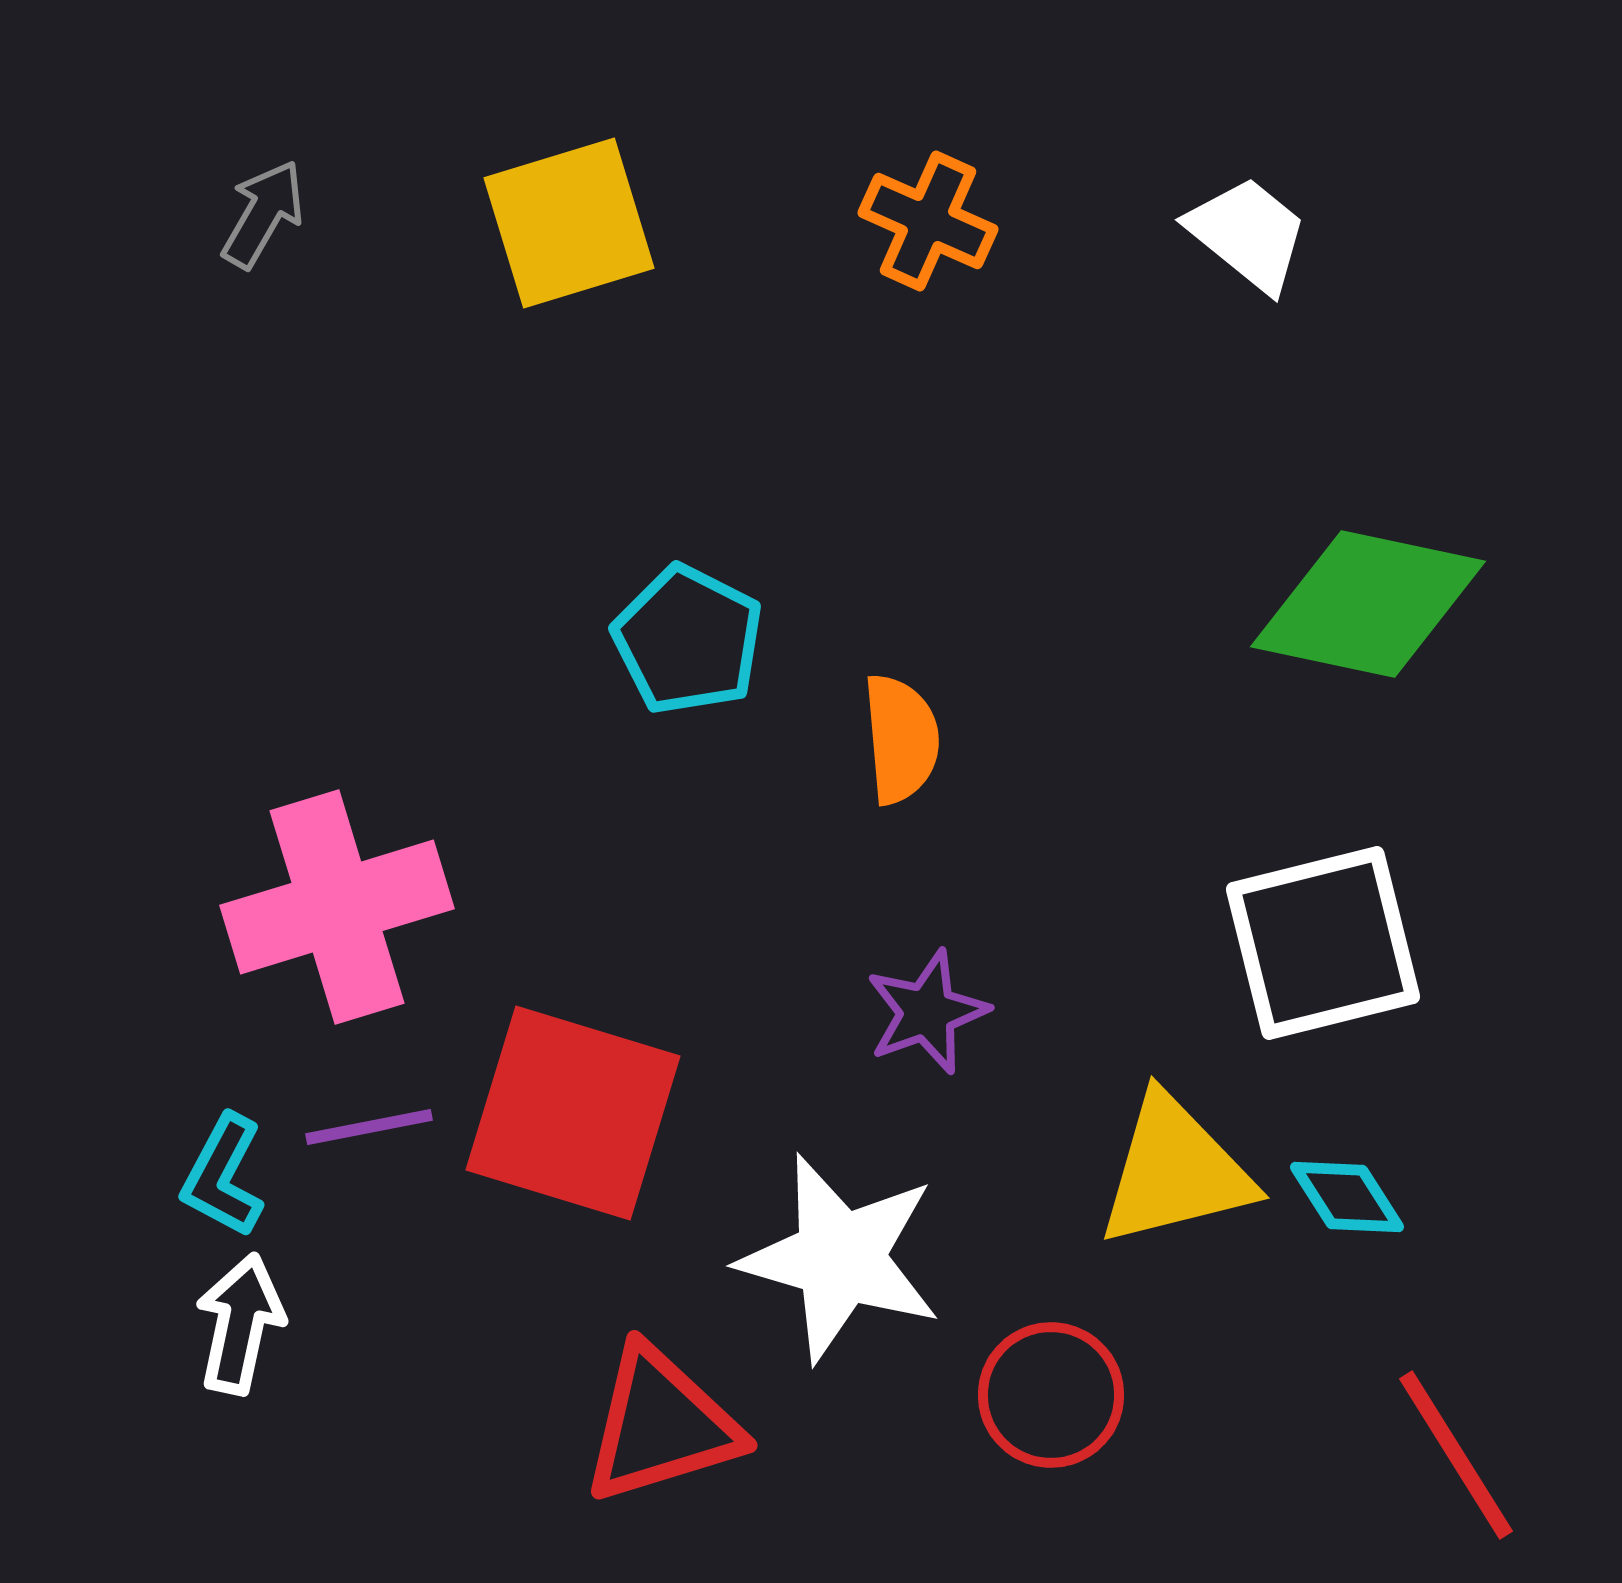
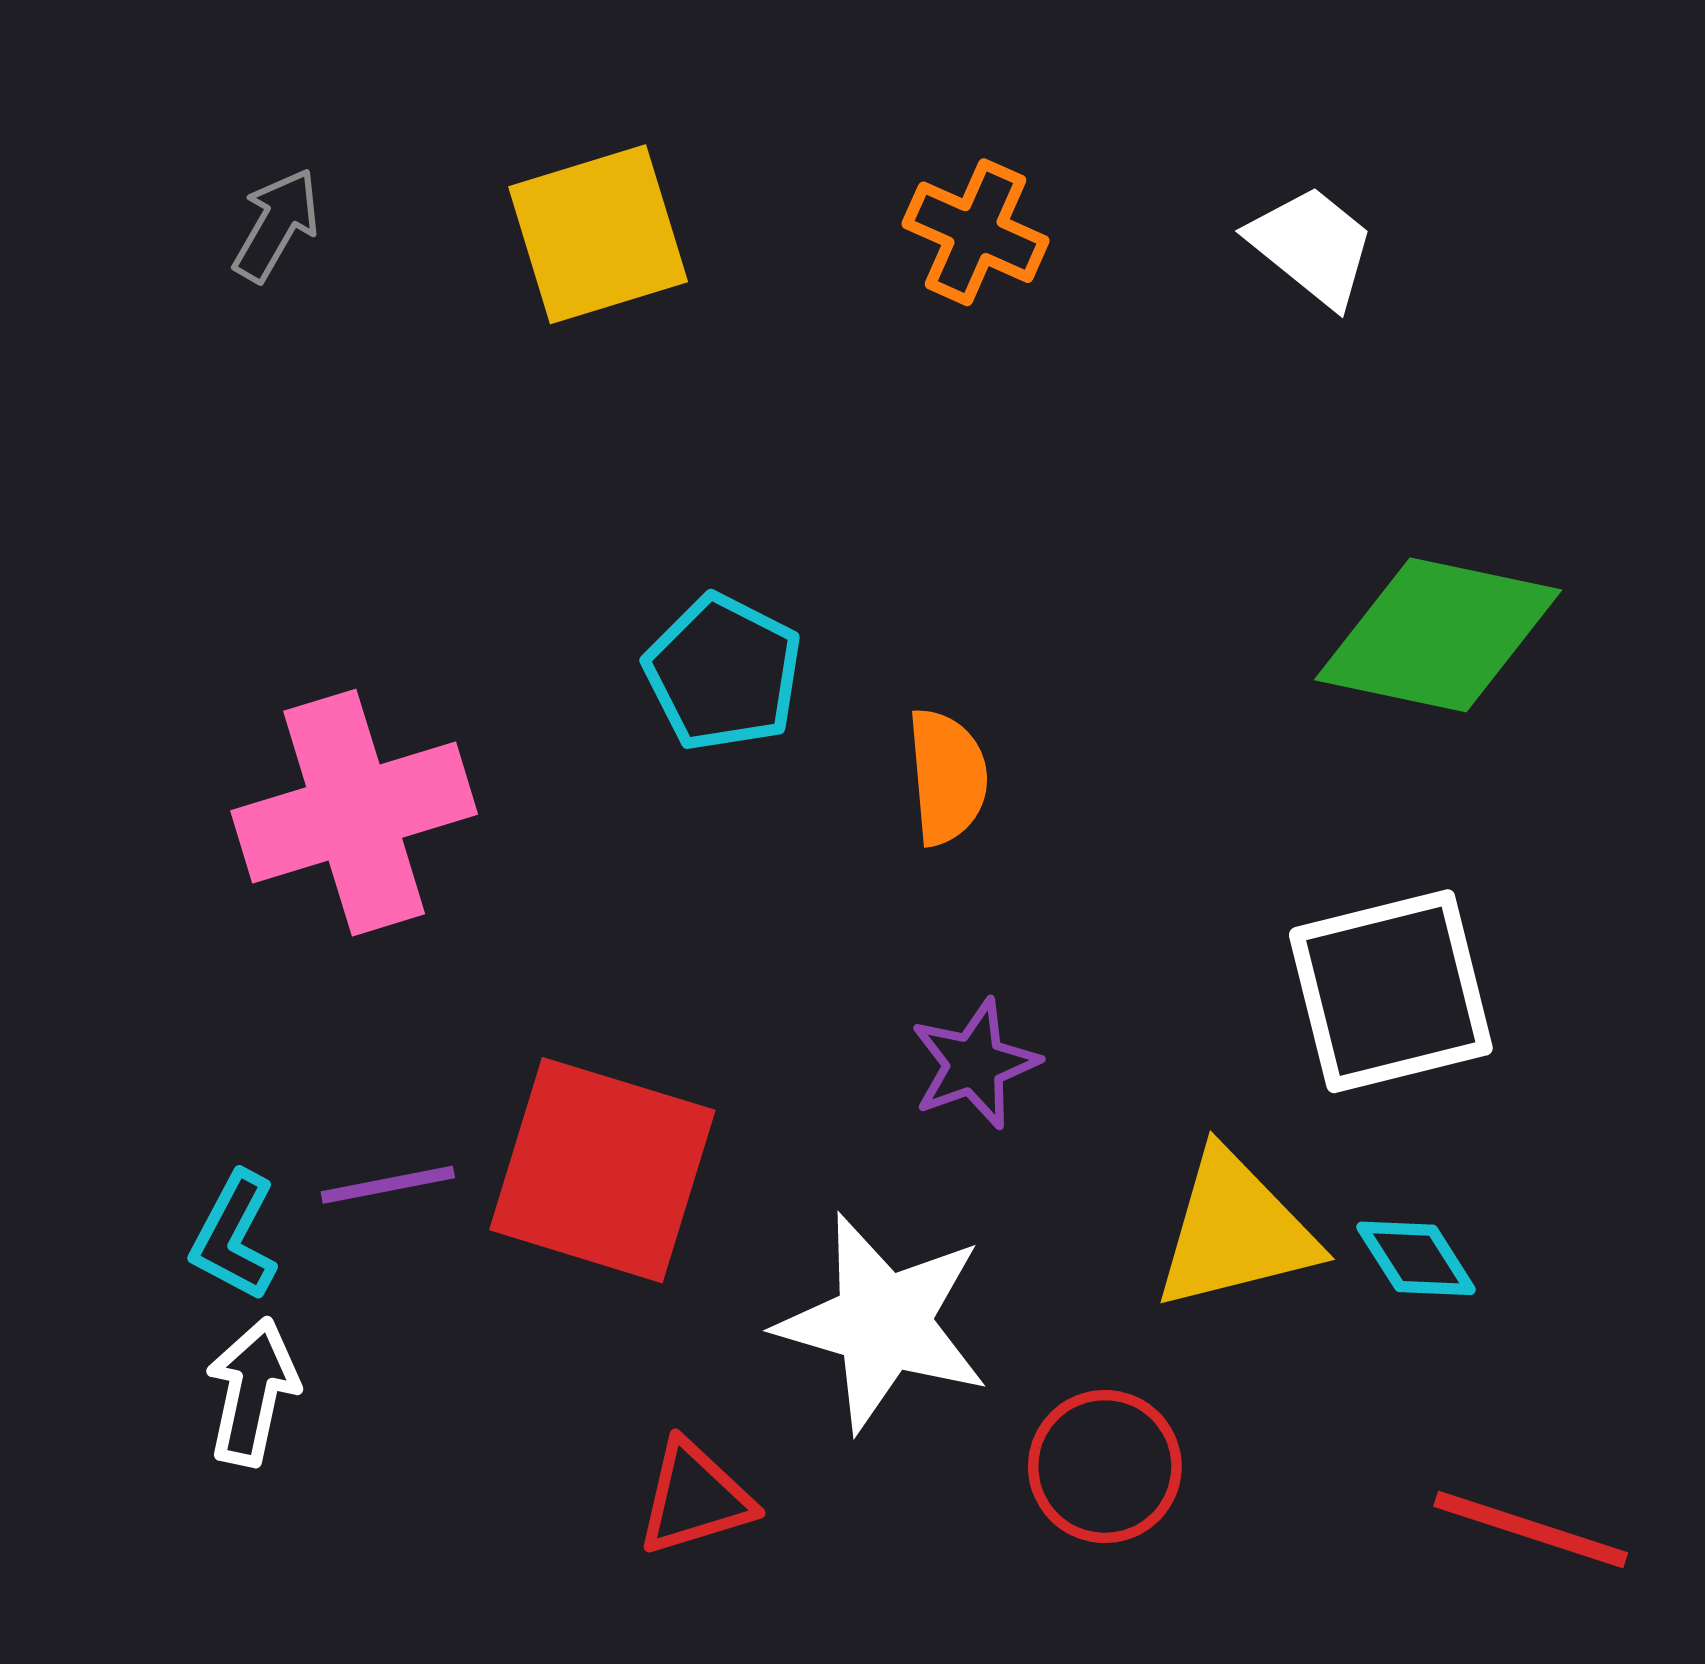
pink cross: (337, 907) -> (354, 813), moved
red triangle: (661, 1425) -> (695, 1498), size x0.7
red line: (1456, 1455) -> (1531, 1530), turned -40

